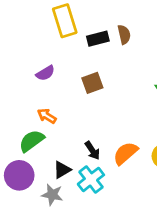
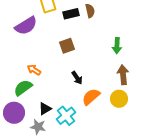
purple semicircle: (45, 73) -> (26, 26), moved, size x1.6
black arrow: (92, 150) -> (77, 78), moved

